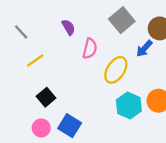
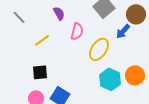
yellow line: (35, 60) -> (42, 40), moved
black square: (46, 97) -> (40, 72), turned 35

